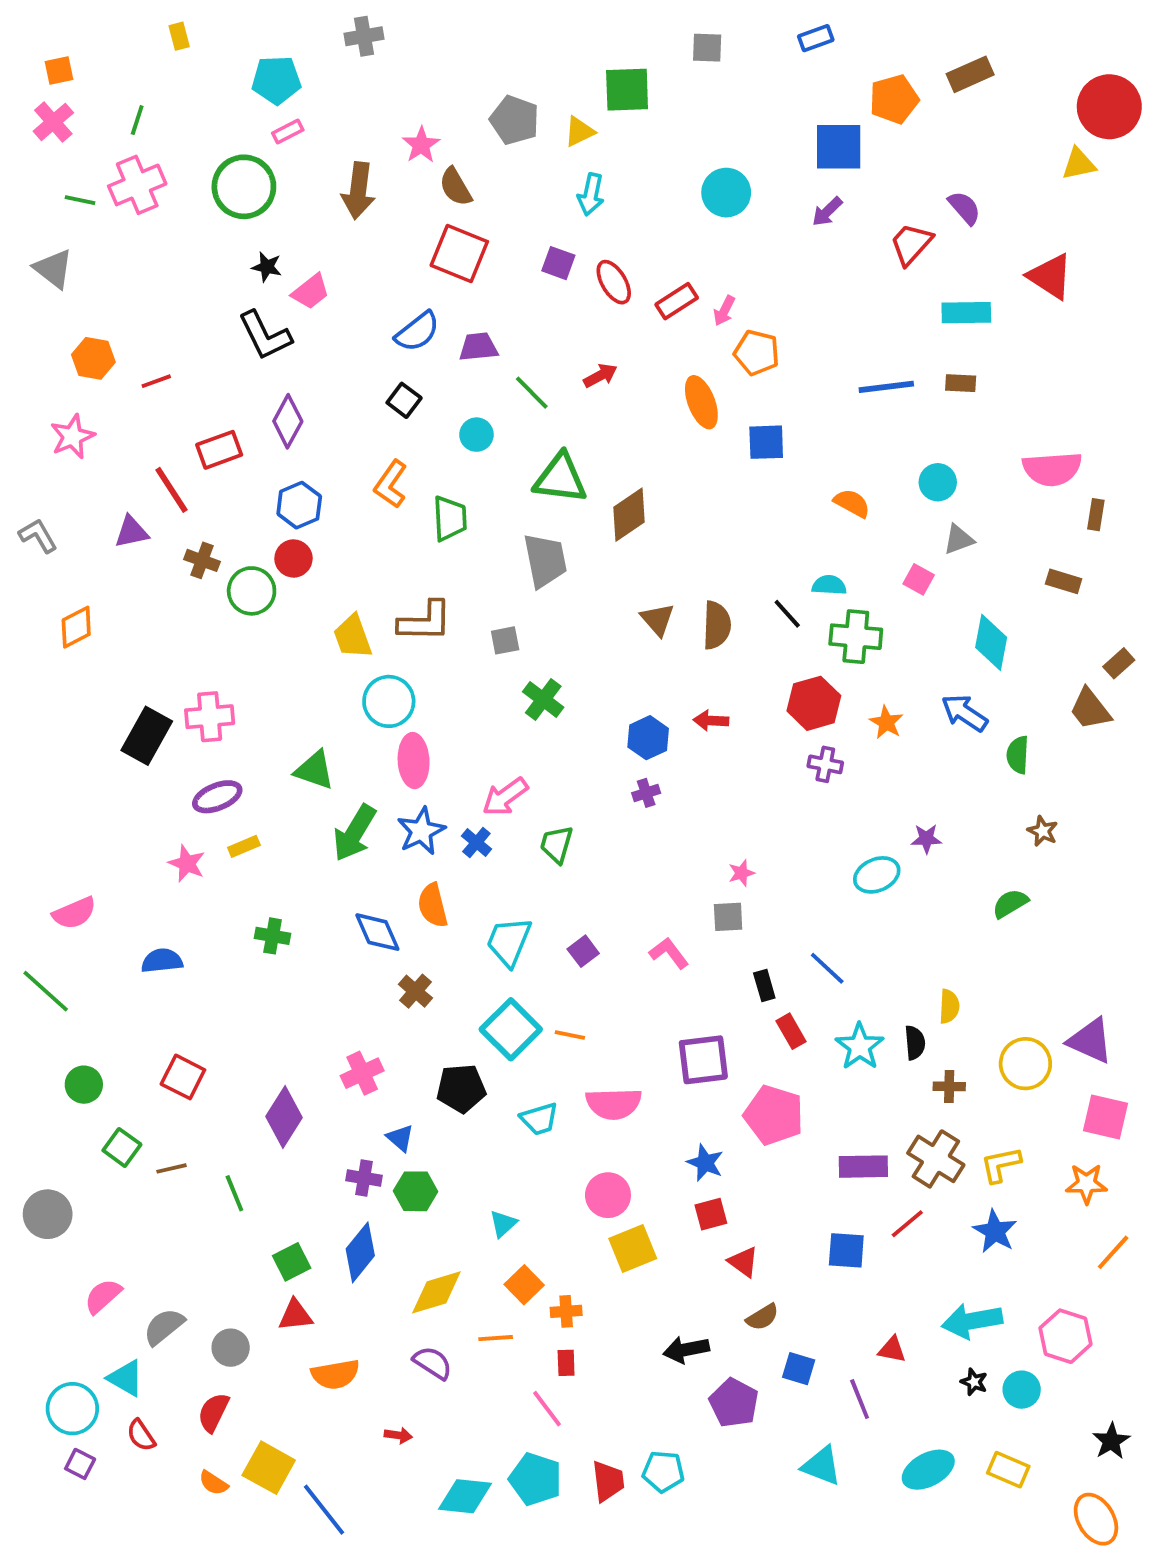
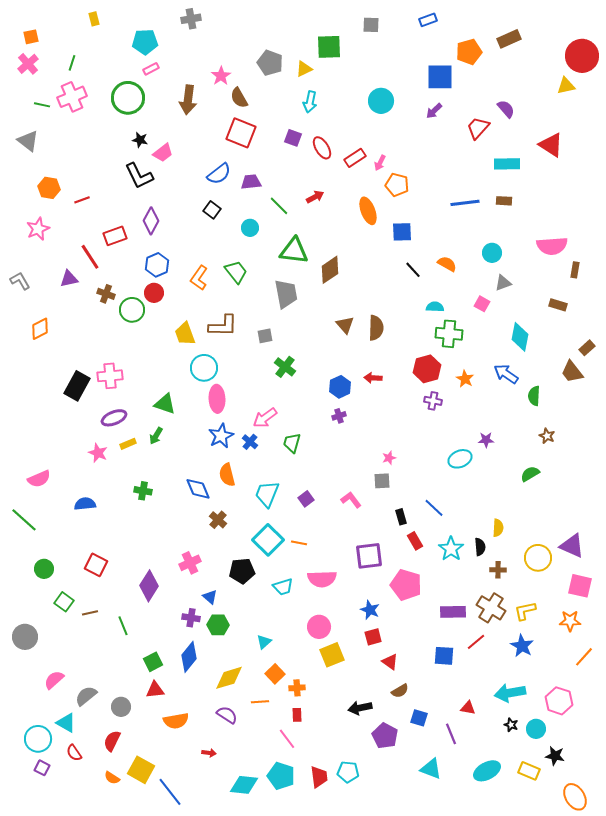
orange L-shape: (391, 484) -> (199, 278), moved
green trapezoid: (450, 518) -> (236, 272), turned -35
black line: (787, 614) -> (413, 270), moved
green arrow: (354, 833) -> (156, 436), moved, size x0.6
black star: (1111, 1441) -> (555, 756), moved, turned -30

